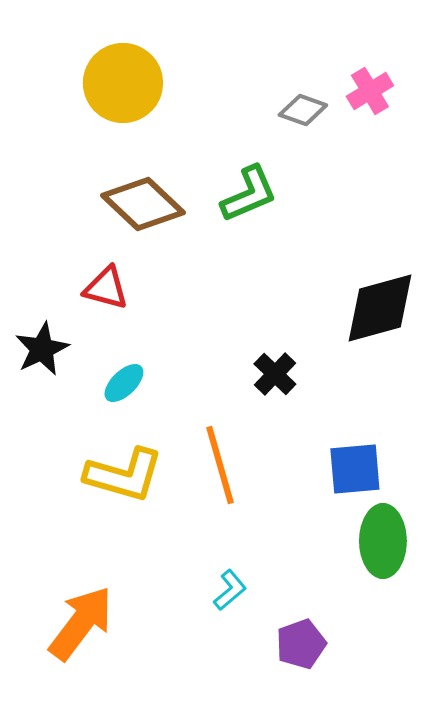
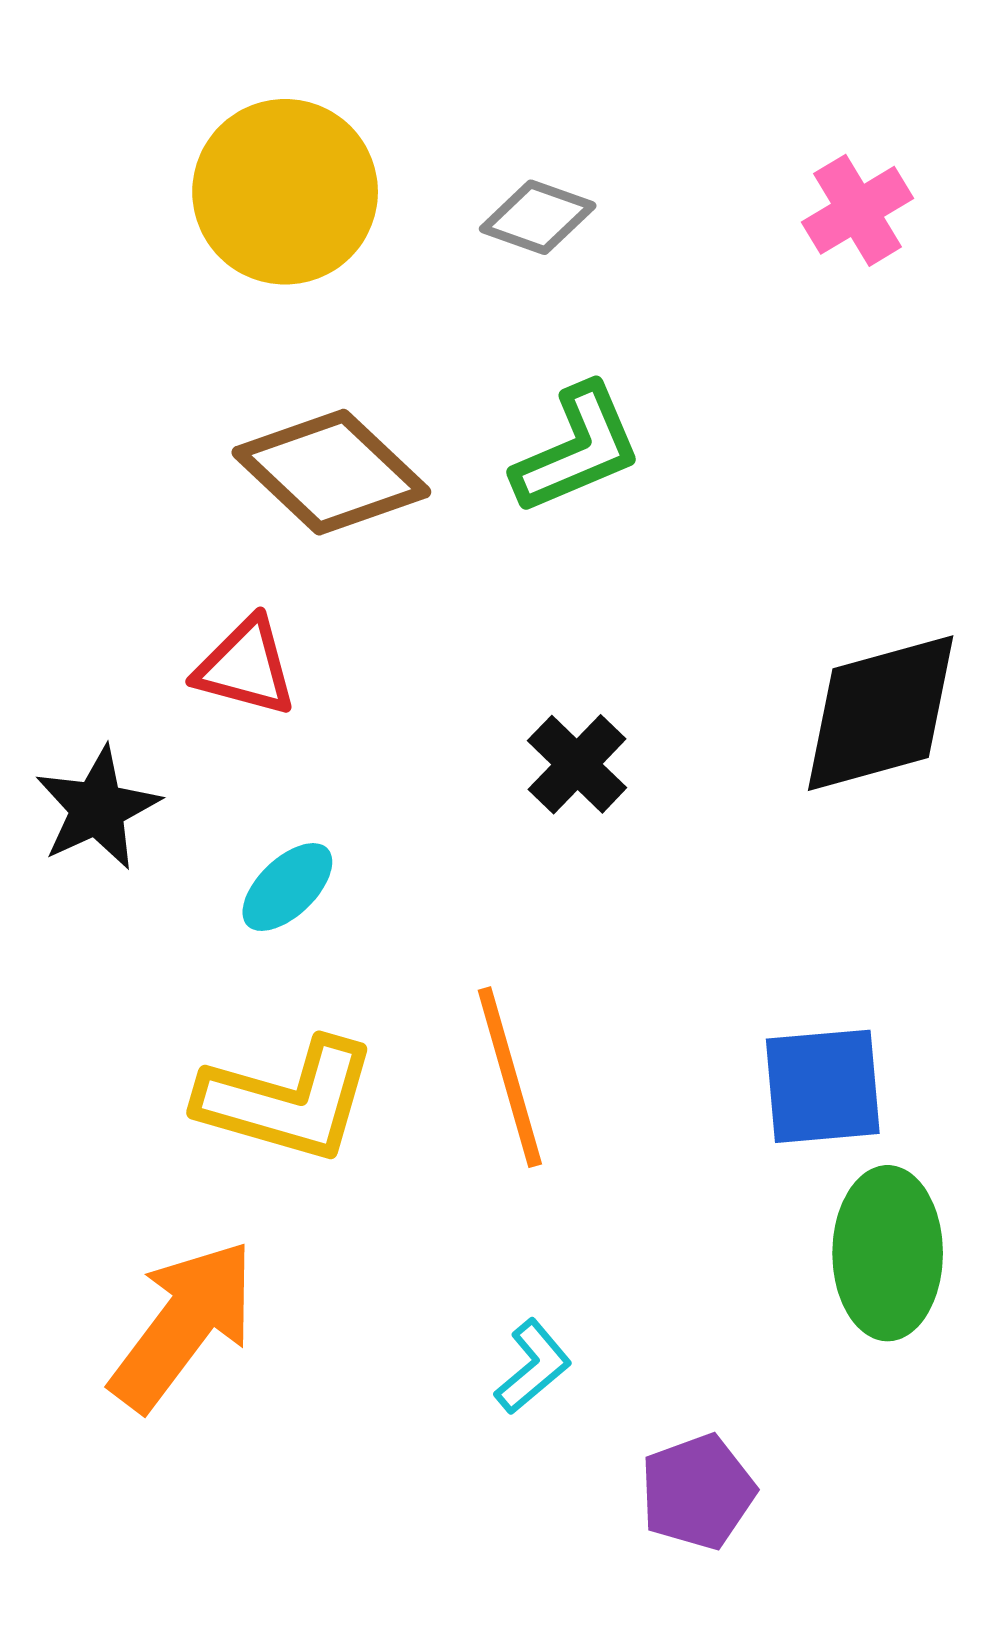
gray diamond: (303, 110) -> (538, 217), moved
black cross: (275, 374) -> (577, 764), moved
orange arrow: (81, 623) -> (183, 1325), moved

